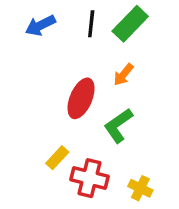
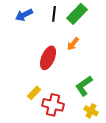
green L-shape: (118, 125) -> (84, 86), moved
yellow cross: (140, 188) -> (91, 111), moved

